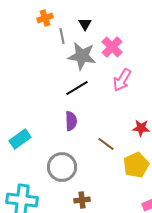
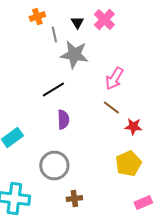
pink cross: (112, 47) -> (104, 20), moved
black line: (77, 88) -> (53, 90), moved
brown line: (106, 144) -> (111, 108), moved

